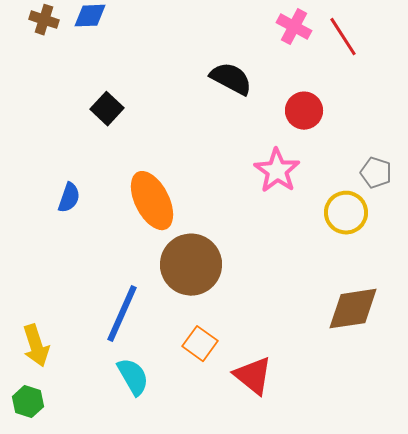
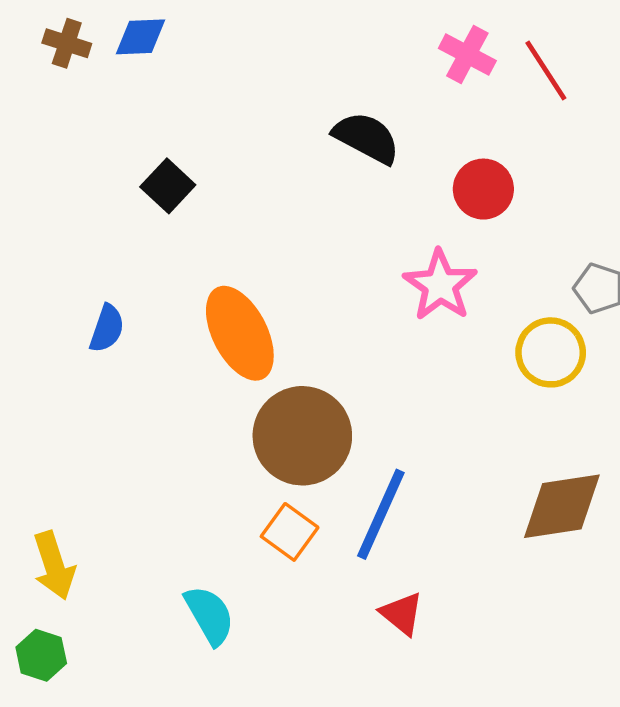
blue line: (122, 314) -> (381, 514), moved
orange square: (200, 344) -> (290, 532), moved
red triangle: (253, 376) -> (402, 614), size x0.7

